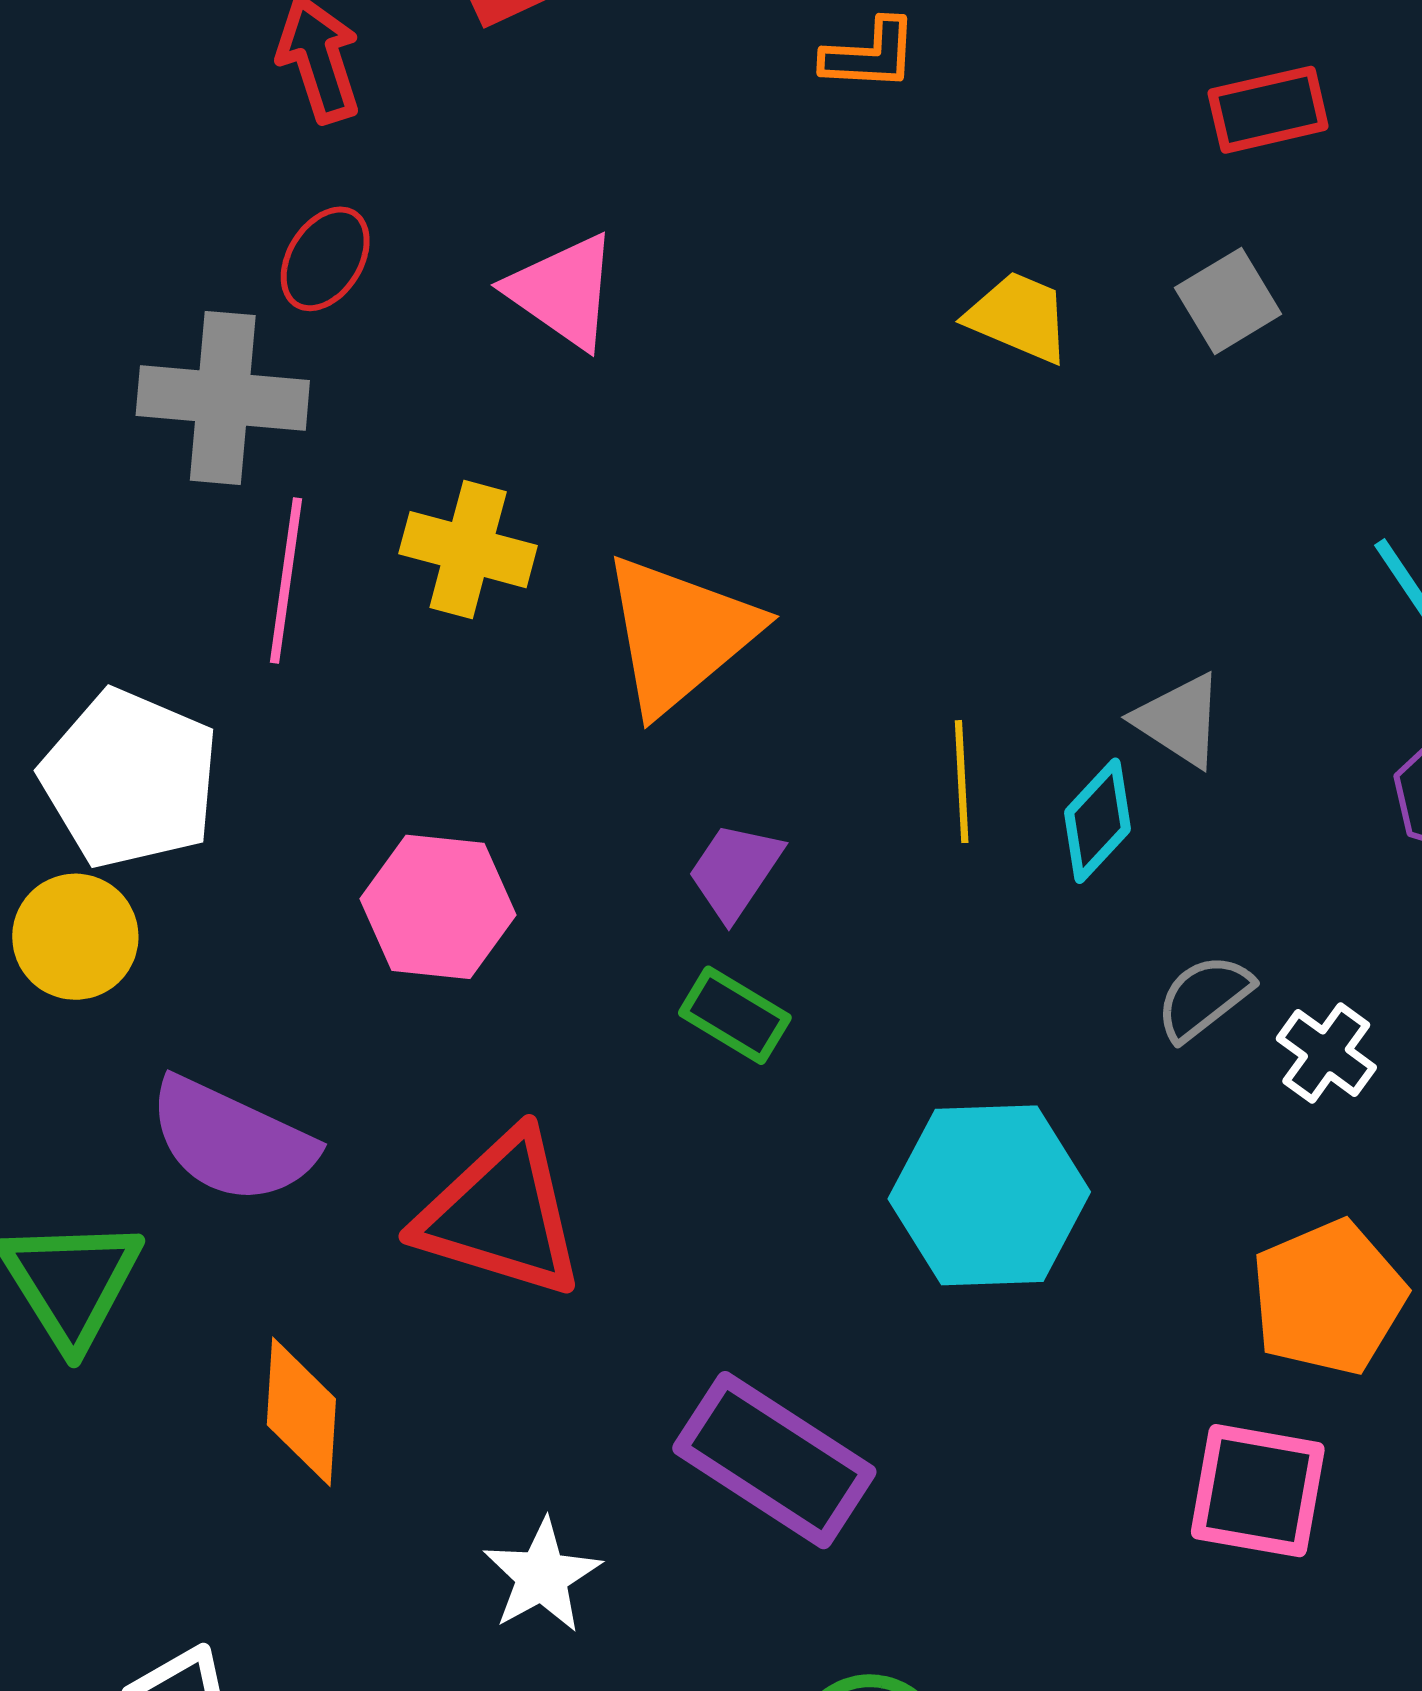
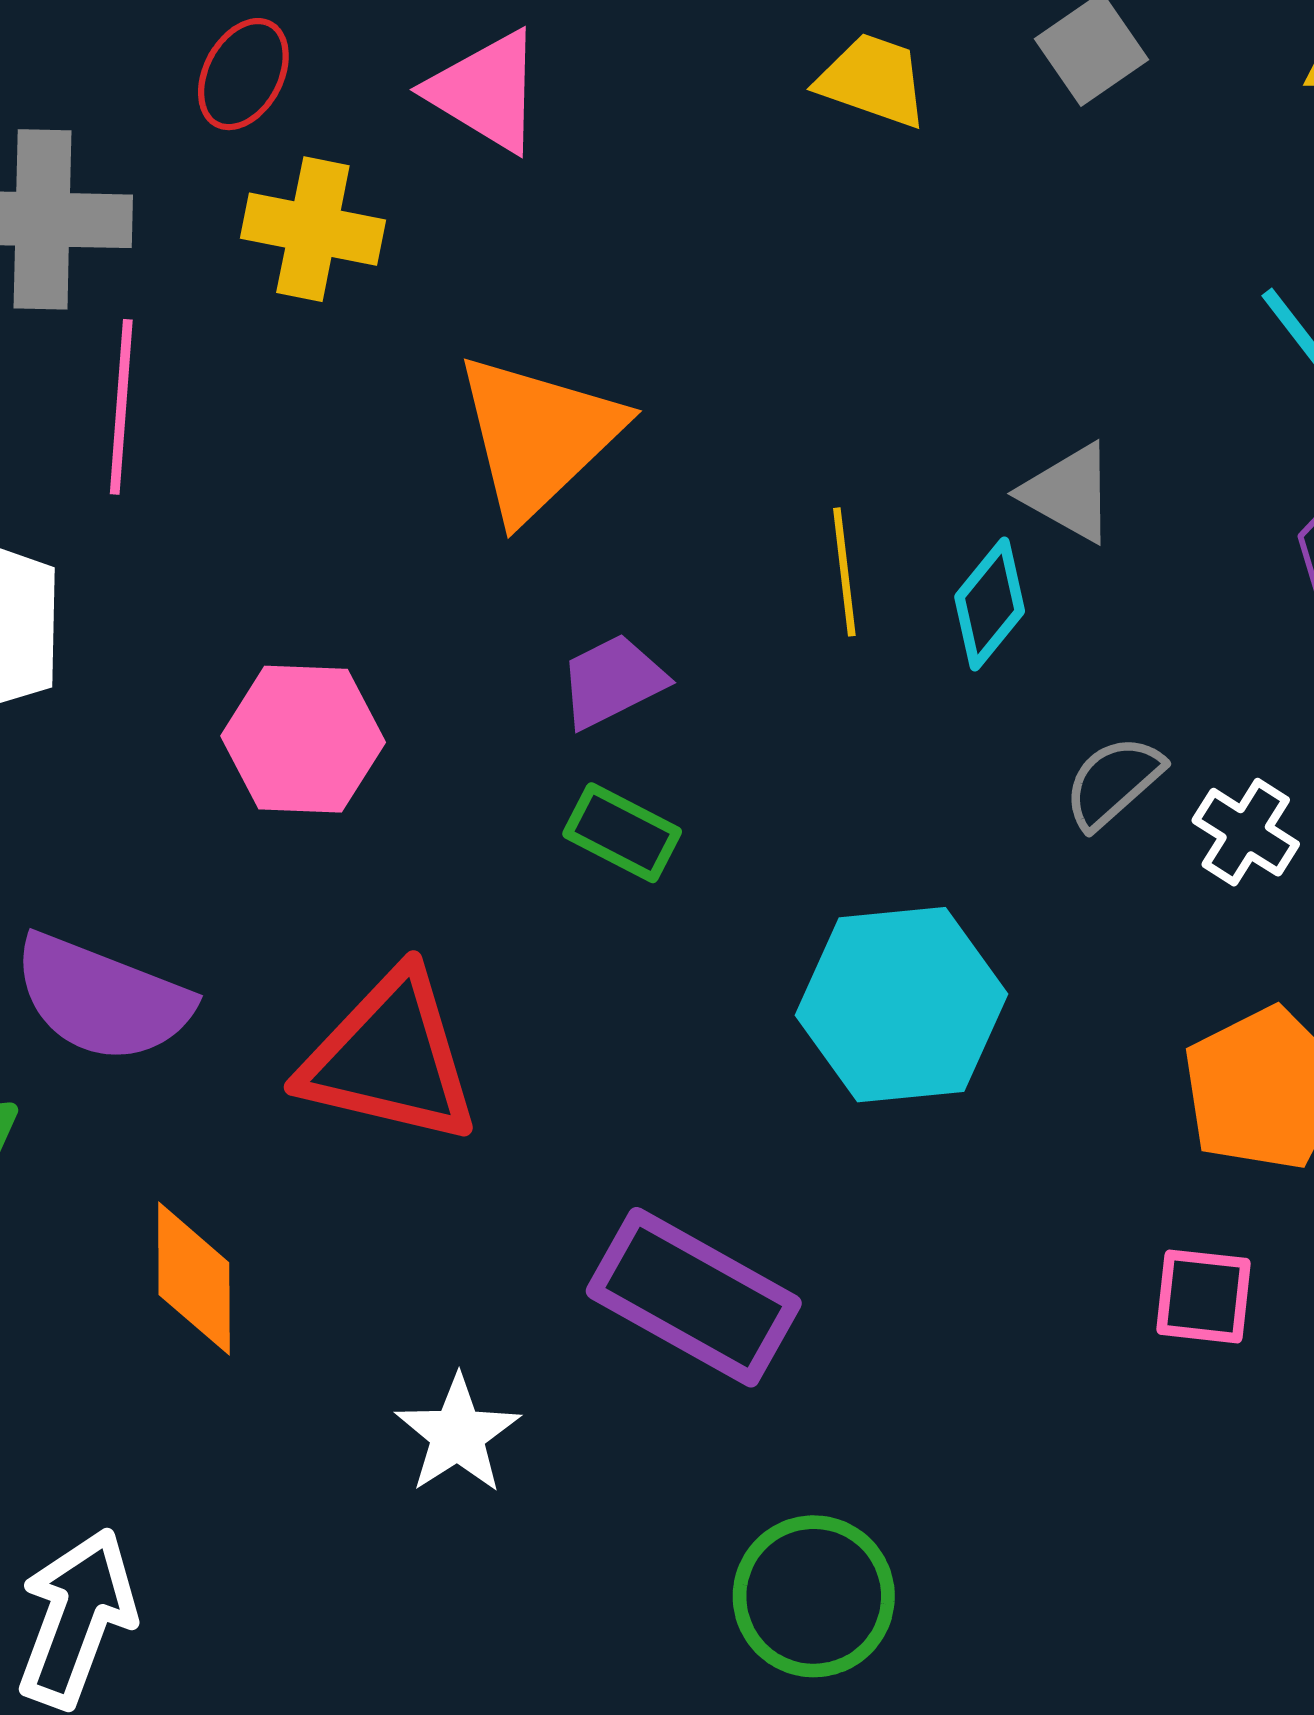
red ellipse: (325, 259) -> (243, 74), moved
pink triangle: (563, 291) -> (486, 91), moved
yellow cross: (468, 550) -> (313, 229), moved
purple trapezoid: (735, 871) -> (612, 681), turned 33
pink square: (1258, 1491) -> (1203, 1296), size x0.7

